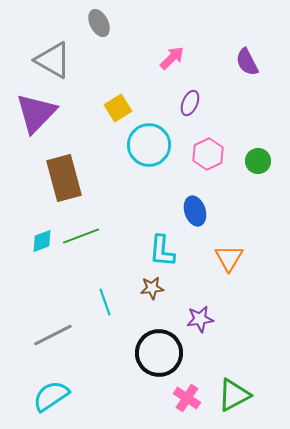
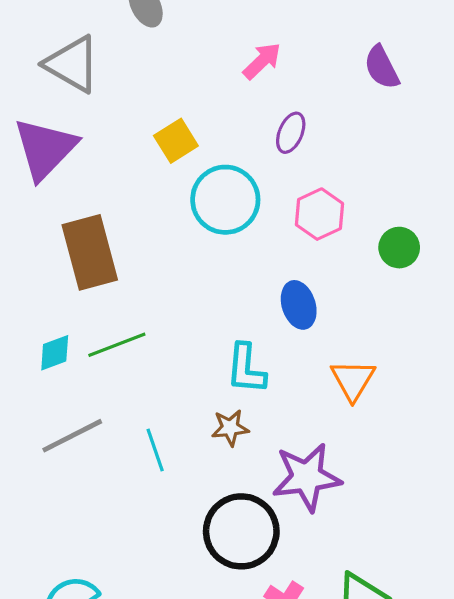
green circle: (258, 161) -> (399, 248), moved
purple star: (200, 319) -> (307, 477), size x1.6
gray line: (53, 335) -> (72, 436), moved

